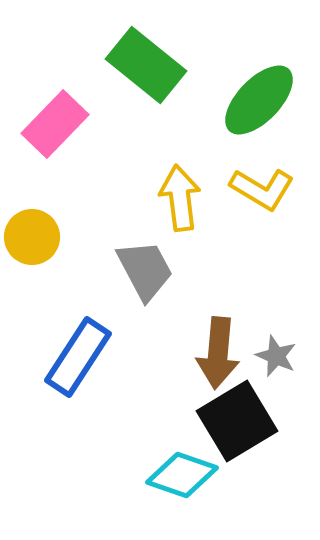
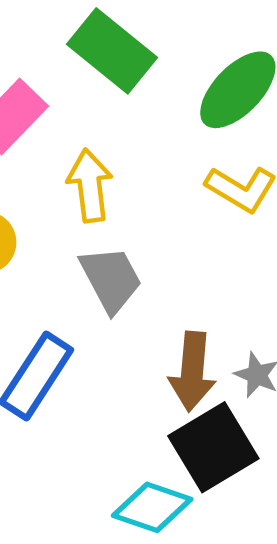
yellow arrow: (180, 198) -> (90, 186), moved

